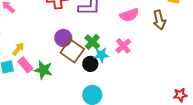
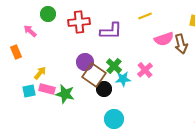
pink semicircle: (129, 15) -> (164, 39), moved
black circle: (90, 64) -> (104, 89), moved
pink rectangle: (25, 65) -> (47, 89), turned -35

